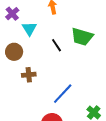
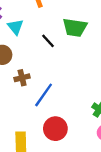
blue line: (63, 94) -> (44, 95), moved

